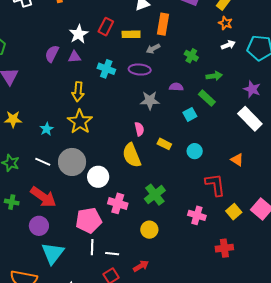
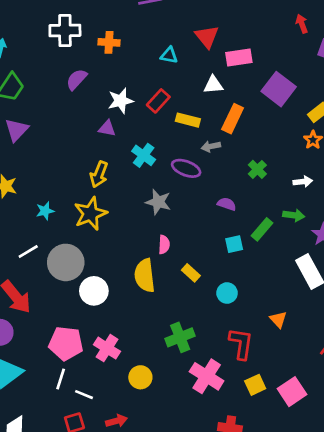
white arrow: (228, 45) -> (303, 182), moved
purple semicircle: (52, 54) -> (77, 79), moved
green arrow: (214, 76) -> (294, 215), moved
green rectangle: (207, 98) -> (262, 229), turned 72
gray star: (150, 100) -> (158, 202), moved
white line: (43, 162) -> (28, 252), turned -70
green cross: (155, 195) -> (180, 337), moved
pink cross: (118, 203) -> (107, 348), moved
pink cross: (197, 215) -> (207, 376), size x1.4

